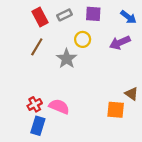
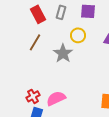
gray rectangle: (65, 15) -> (61, 12), turned -48
pink semicircle: (59, 107) -> (56, 98), turned -48

